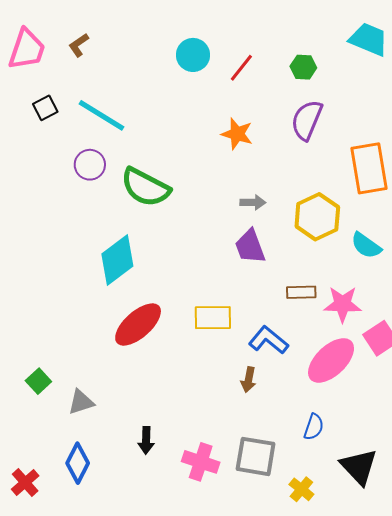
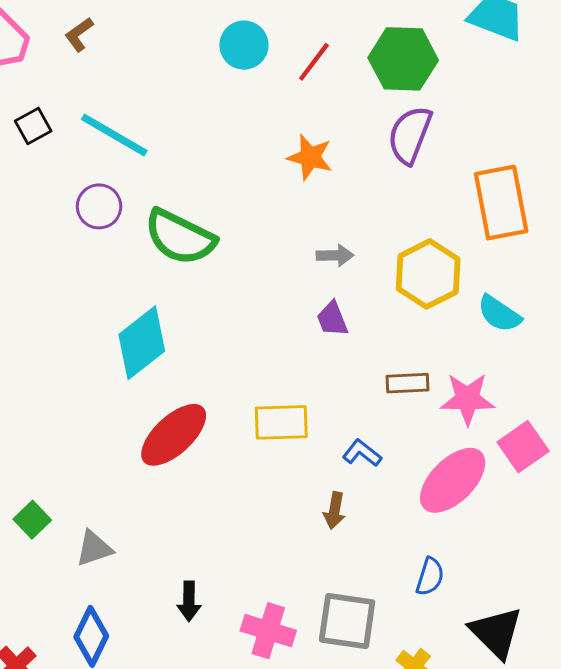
green hexagon: (303, 67) -> (403, 59), size x1.8
purple trapezoid: (250, 247) -> (332, 319), size x0.7
blue L-shape: (268, 340) -> (362, 453), size x0.7

